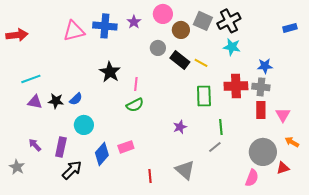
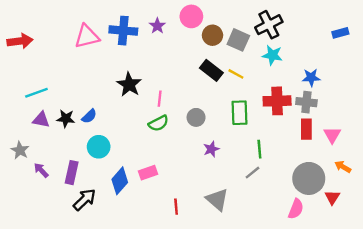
gray square: (203, 21) -> (238, 40), moved
gray circle: (158, 48) -> (196, 117), moved
gray star: (17, 167) -> (20, 150), moved
red triangle: (283, 168) -> (332, 197), turned -40

